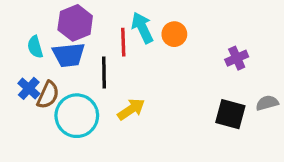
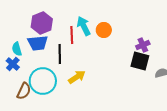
cyan semicircle: (35, 47) -> (17, 49), moved
brown semicircle: (48, 95) -> (24, 91), moved
black square: (230, 114) -> (140, 61), moved

